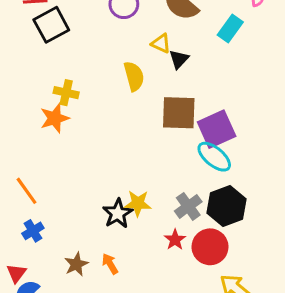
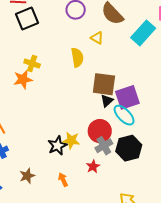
cyan rectangle: (230, 29) -> (143, 33), size x1.4
black triangle: (179, 59) -> (107, 101), moved
red circle: (210, 247) -> (100, 131), moved
orange arrow: (110, 264) -> (63, 180), moved

